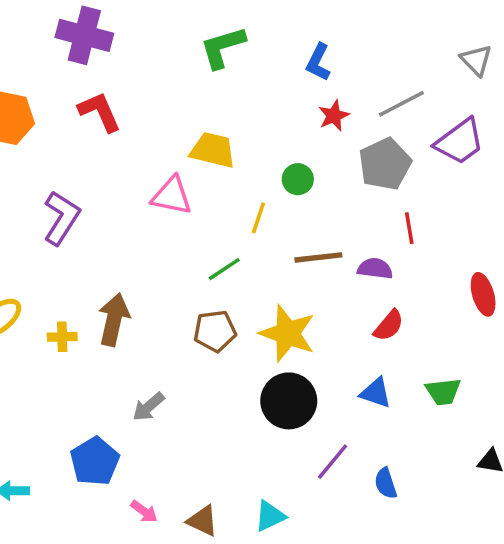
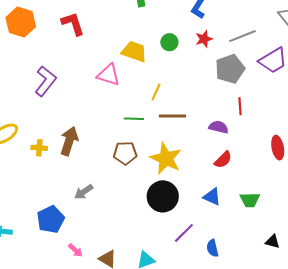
green circle: (298, 179) -> (169, 42), moved
brown line: (318, 257) -> (172, 116), moved
green line: (224, 269) -> (134, 119), turned 30

